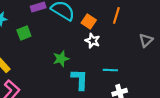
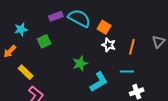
orange line: (116, 15) -> (132, 47), moved
cyan L-shape: (80, 79) -> (99, 82), turned 60

